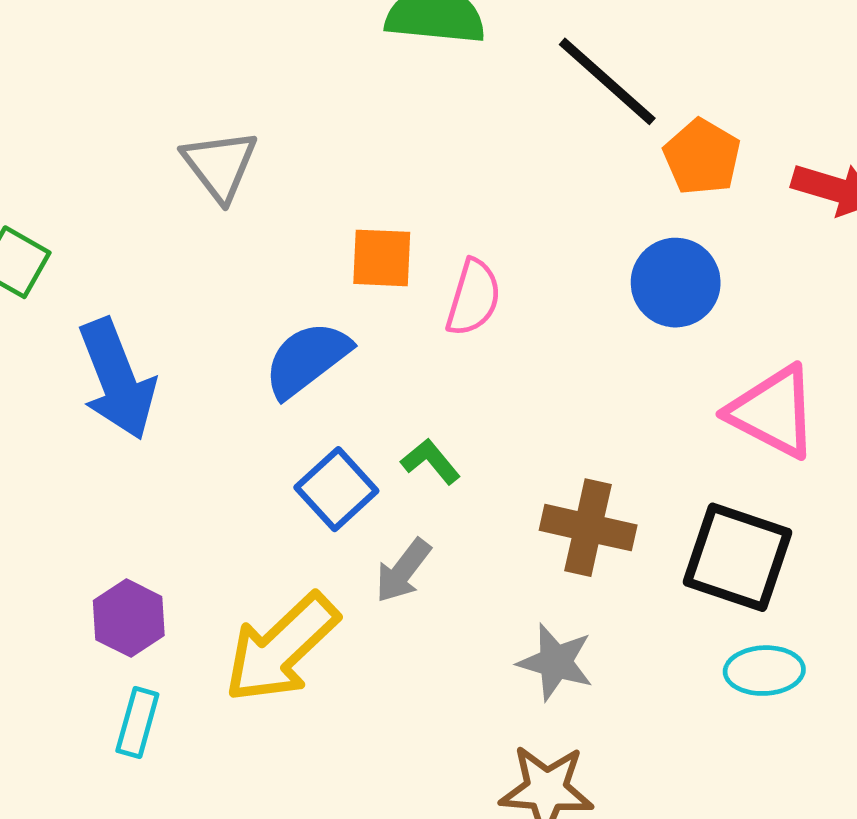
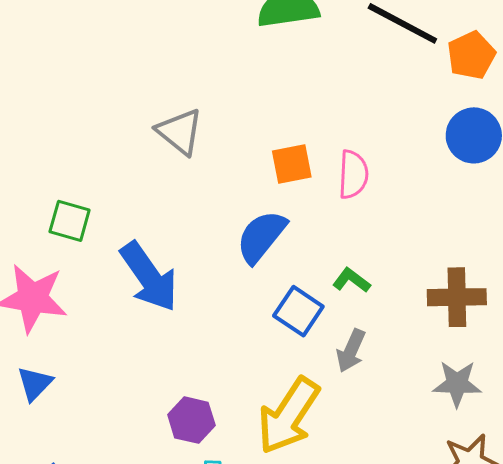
orange pentagon: (702, 157) -> (471, 55), turned 30

